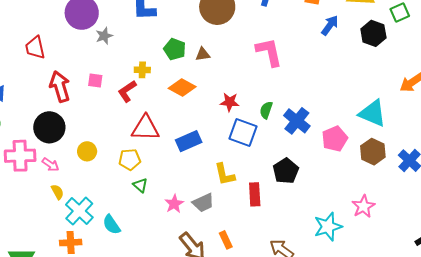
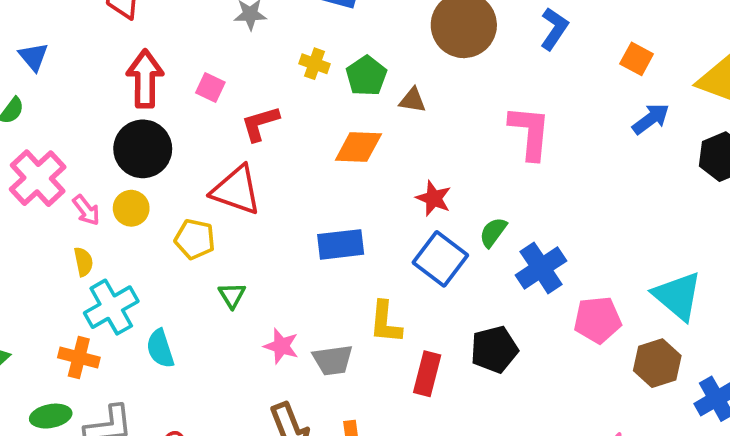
yellow cross: (142, 70) -> (315, 64), moved
orange diamond: (182, 88) -> (358, 147), turned -44
black circle: (49, 127) -> (143, 149), moved
red triangle: (145, 128) -> (236, 190), moved
yellow circle: (87, 151) -> (131, 208), moved
pink cross: (20, 156) -> (38, 178), turned 32
yellow pentagon: (130, 160) -> (195, 239), moved
pink star: (174, 204) -> (281, 346), turned 30

